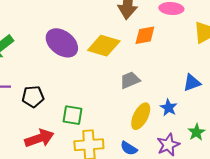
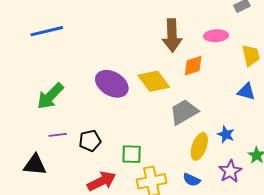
yellow diamond: (104, 46) -> (154, 81), turned 44
gray trapezoid: (130, 80) -> (184, 112), size x1.4
blue triangle: (192, 83) -> (246, 92), moved, turned 42

